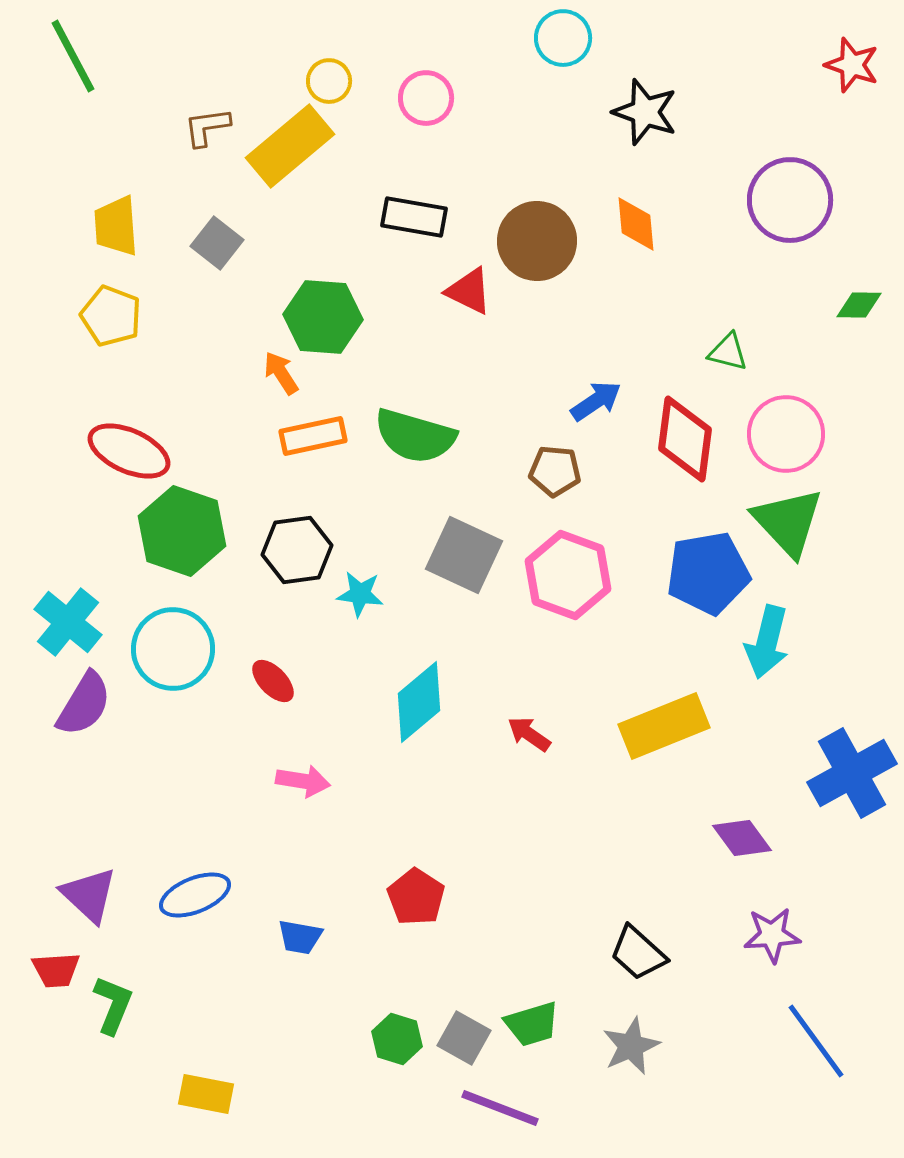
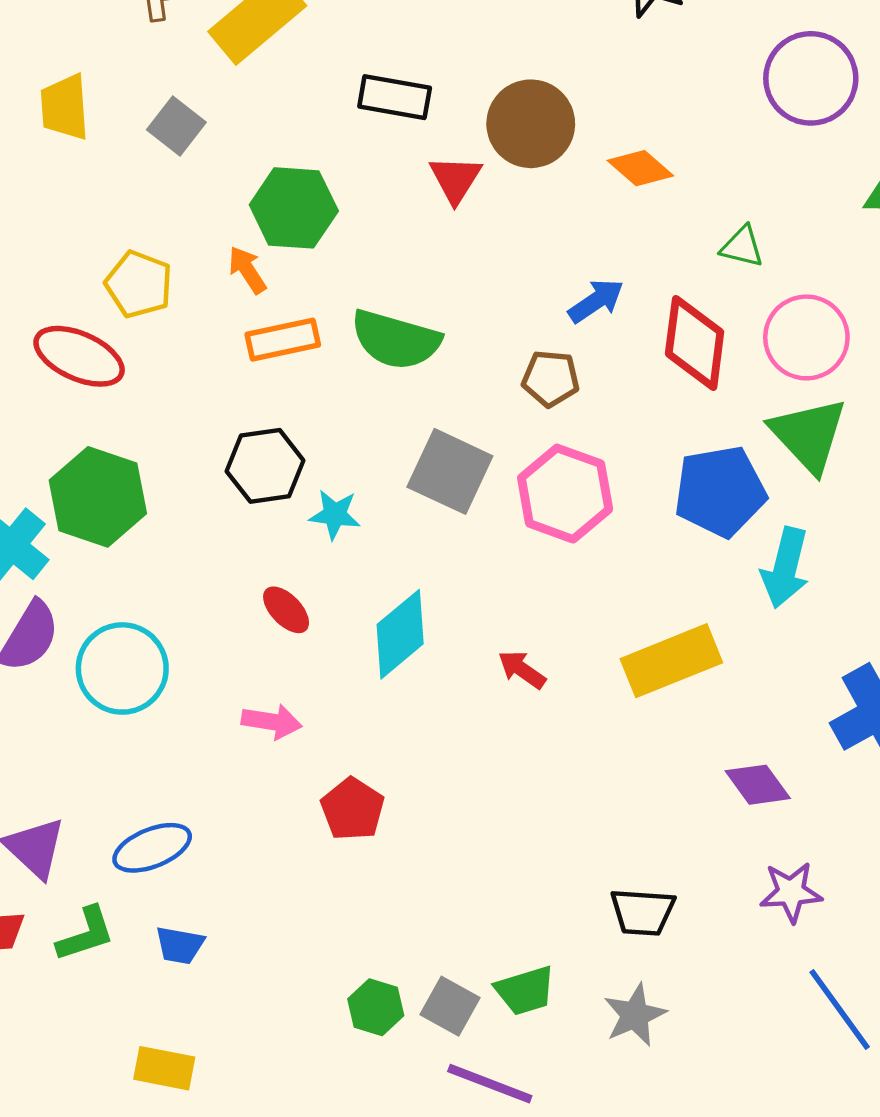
orange diamond: (636, 224) -> (640, 168), moved, turned -44
red triangle: (469, 291) -> (455, 179), turned 36
yellow pentagon: (111, 316) -> (139, 284), moved
green hexagon: (182, 531) -> (98, 497), moved
cyan circle: (173, 649) -> (122, 668), moved
red ellipse: (273, 681) -> (286, 610), moved
red pentagon: (416, 897) -> (352, 809), moved
blue trapezoid: (300, 937) -> (180, 945), moved
black trapezoid: (638, 953) -> (643, 912), turned -38
green L-shape: (113, 1005) -> (86, 934), moved, turned 50

